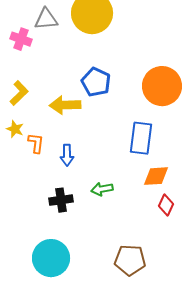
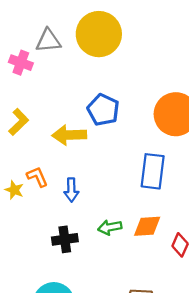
yellow star: (15, 129) -> (14, 190), moved
orange L-shape: (36, 143) -> (37, 177), turned -30
orange diamond: (156, 176) -> (147, 226), moved

